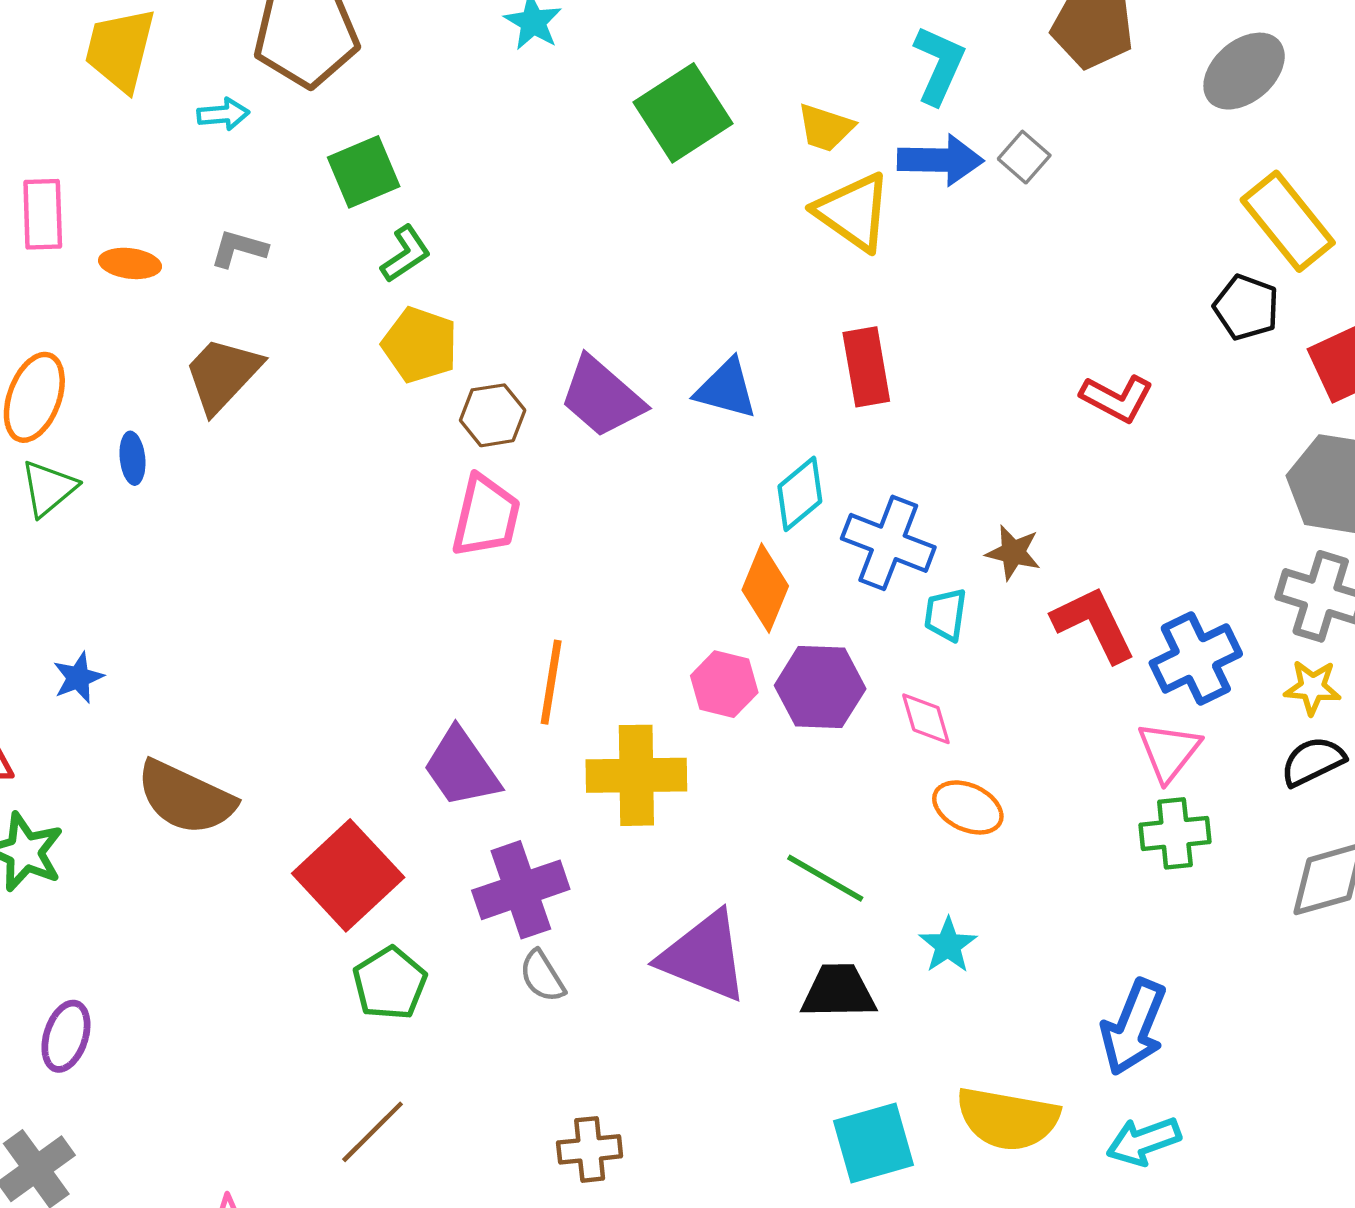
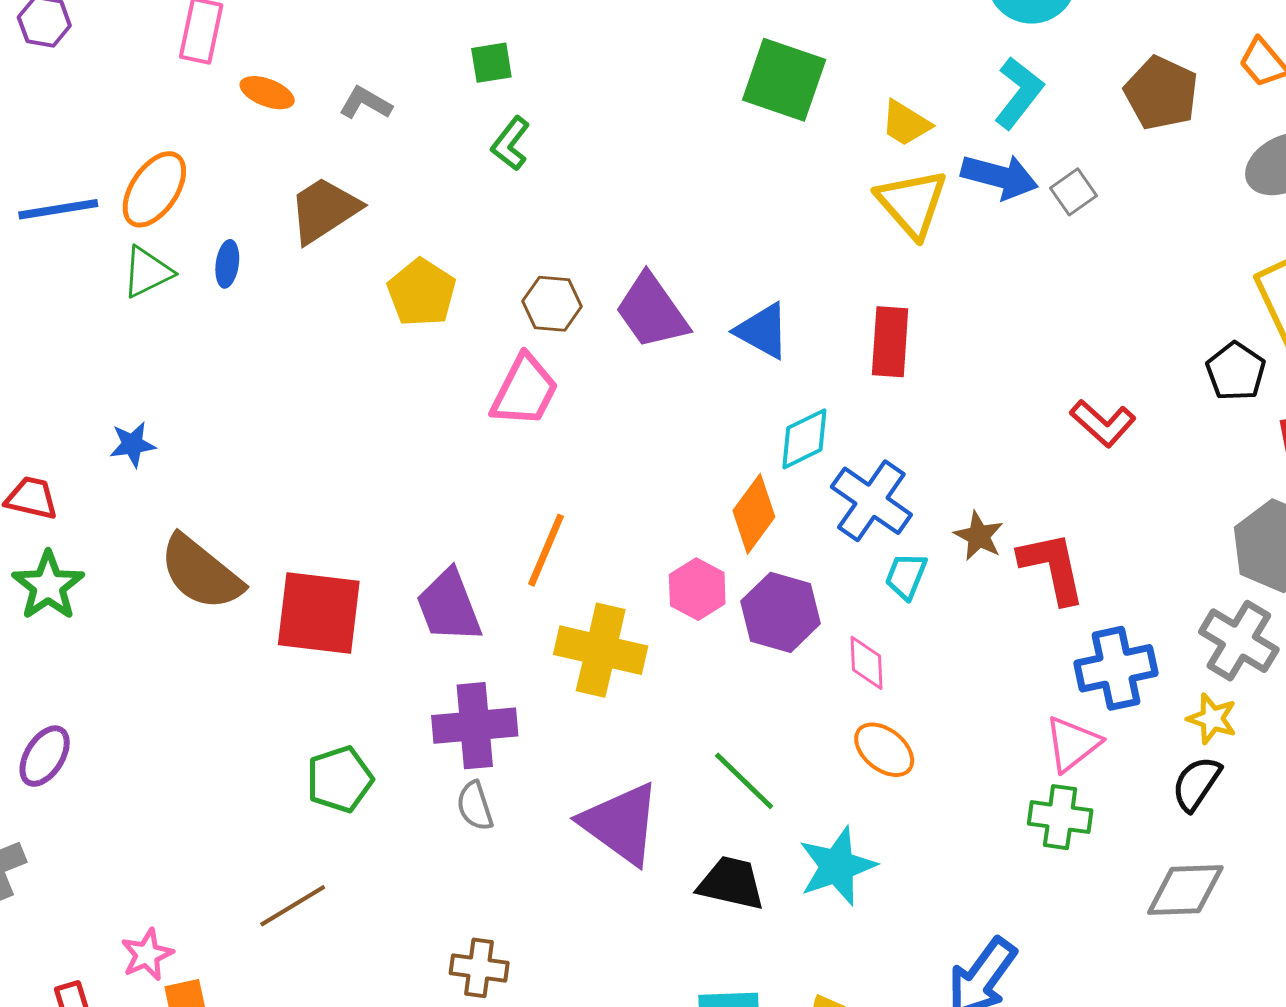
green square: (683, 113) -> (784, 80), turned 38
green square: (364, 172) -> (491, 63), size x0.7
green L-shape: (406, 254) -> (511, 144), turned 148
yellow pentagon: (420, 345) -> (422, 293), moved
red L-shape: (1094, 624) -> (1052, 567), moved
black semicircle: (1313, 761) -> (1196, 784), turned -44
red square: (348, 875) -> (319, 613), moved, turned 36
cyan star: (948, 945) -> (837, 866), size x1.5

